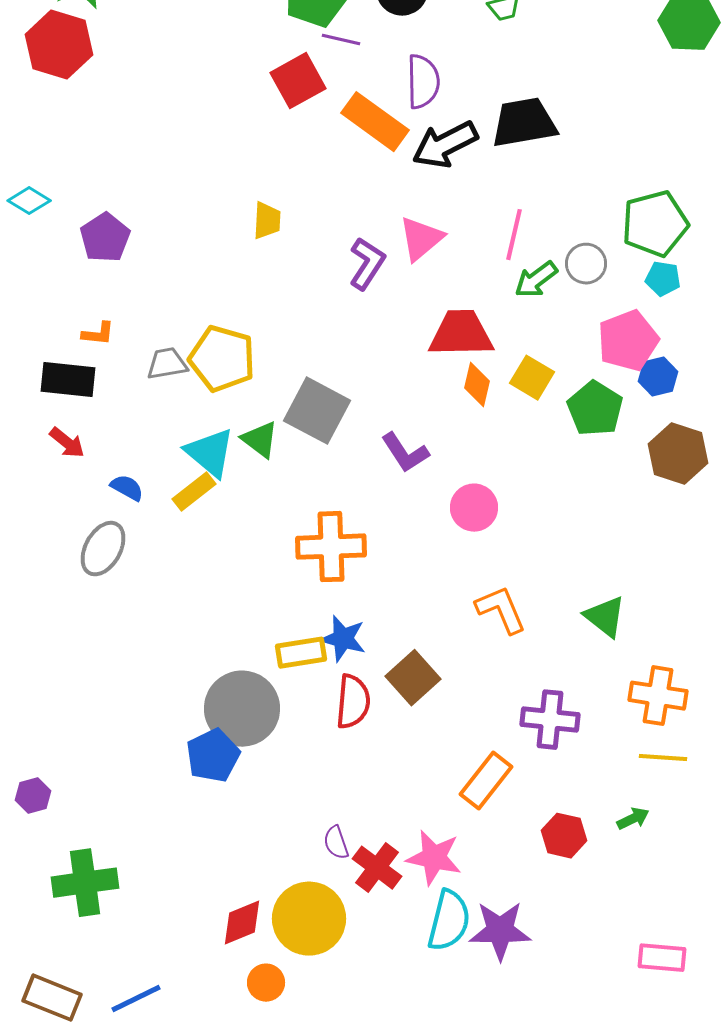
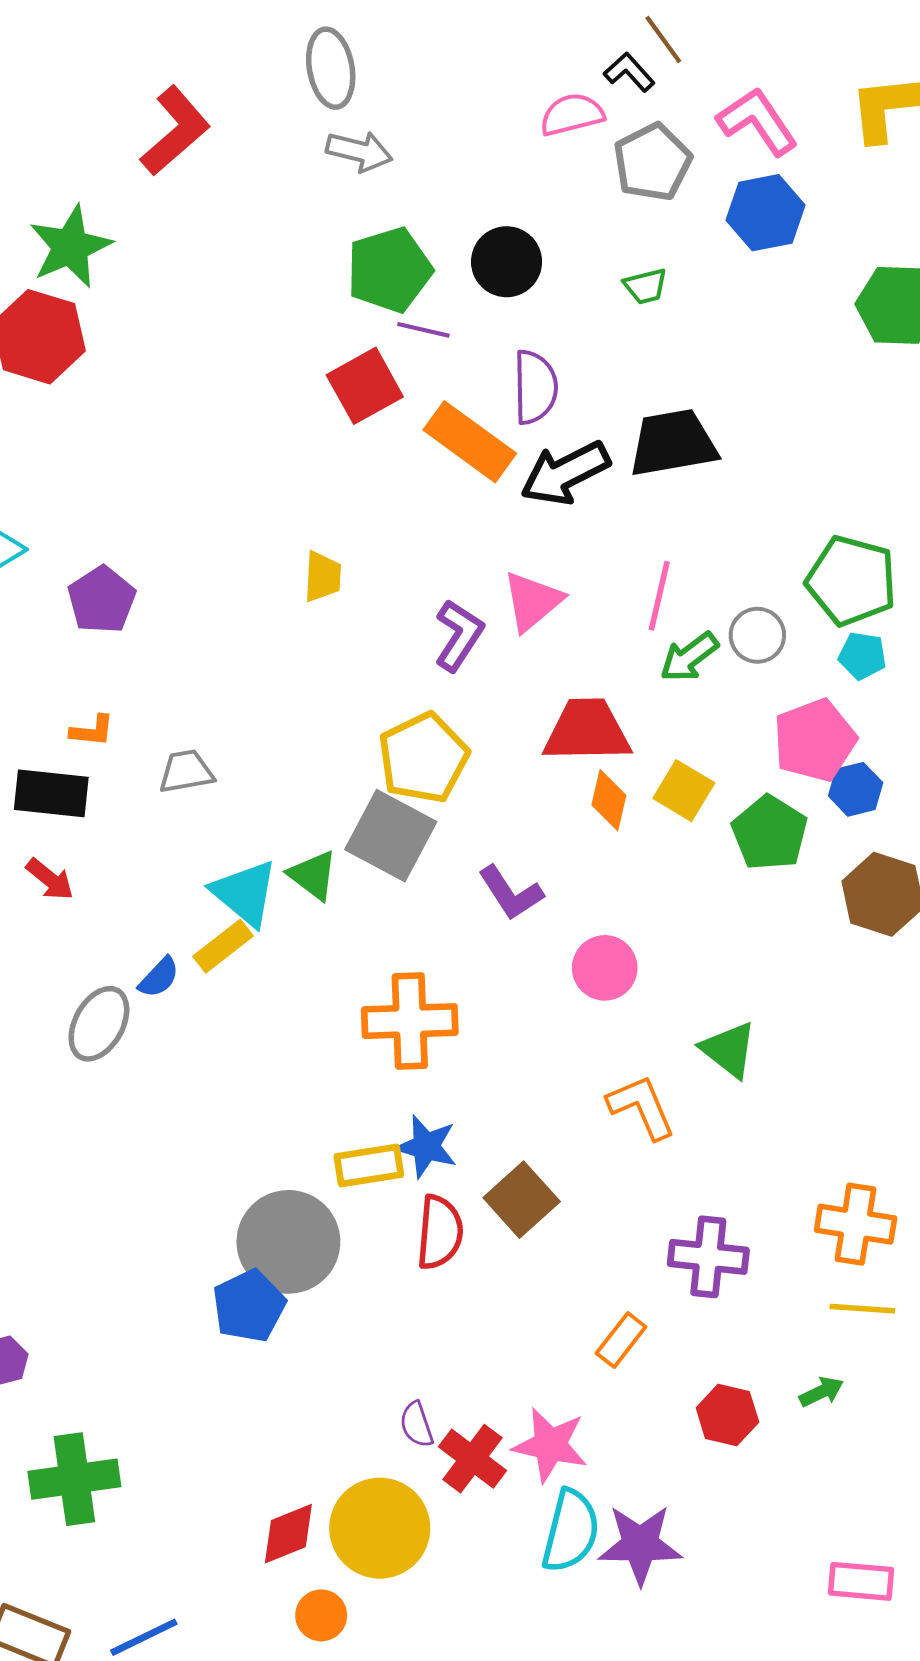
green pentagon: (655, 224) -> (851, 581), turned 30
yellow pentagon: (222, 359) -> (423, 758), moved, turned 30
blue semicircle: (127, 488) -> (159, 977), moved, turned 104
green triangle: (605, 617) -> (729, 1050), moved
orange rectangle: (486, 781) -> (621, 1340), size x0.7

